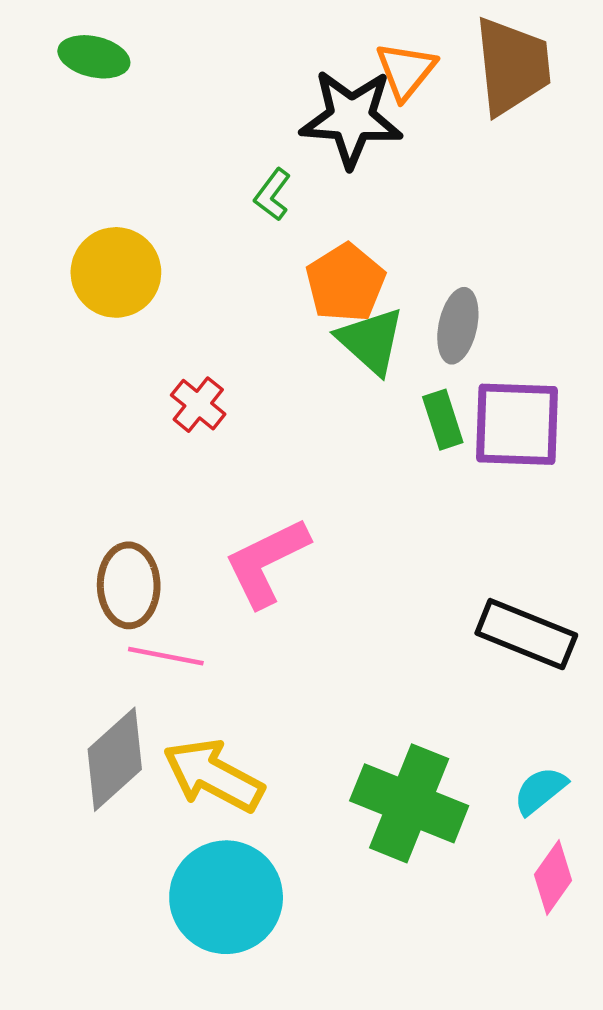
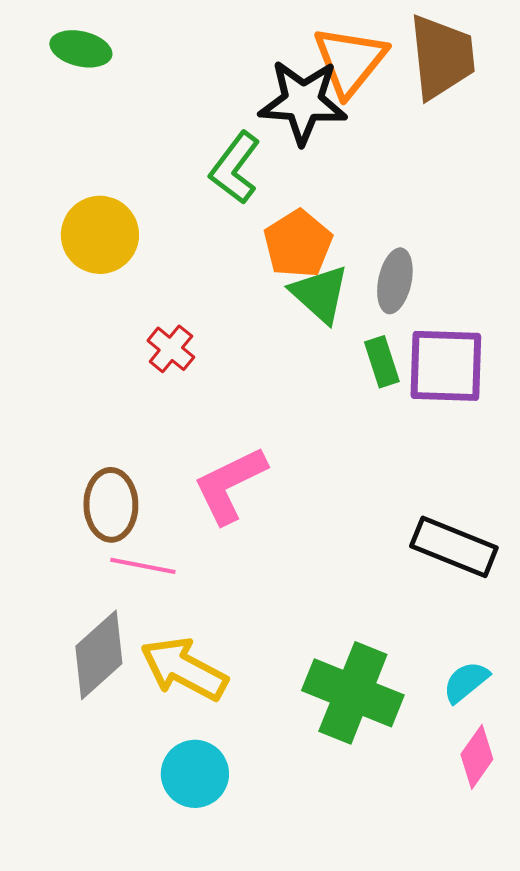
orange triangle: (406, 71) -> (350, 61), size x1.4
green L-shape: (272, 195) -> (235, 168), size x1.6
cyan circle: (226, 897) -> (195, 774), size x0.7

